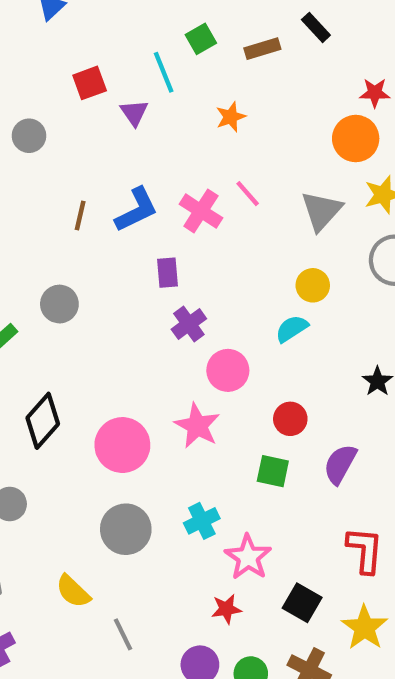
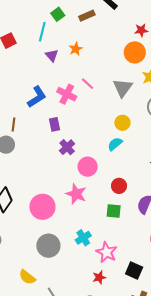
cyan line: (164, 72) -> (42, 32), turned 42
purple triangle: (134, 113) -> (52, 55), moved
brown line: (80, 215) -> (13, 124), moved

